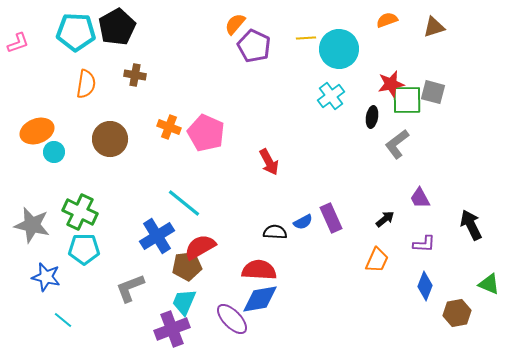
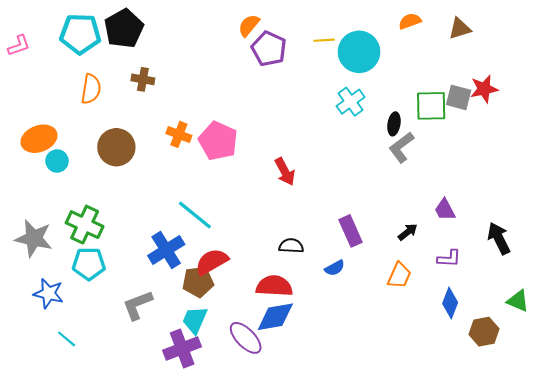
red star: (391, 84) -> (484, 89), moved
gray L-shape: (397, 144) -> (401, 147), moved
blue semicircle: (303, 222) -> (335, 268), moved

